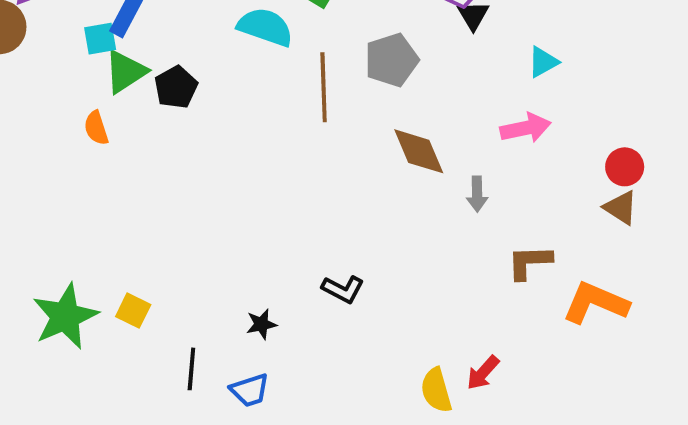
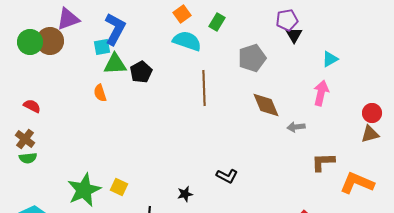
green triangle: (125, 72) -> (115, 64), turned 30
brown line: (324, 87) -> (204, 88), moved
pink arrow: (526, 128) -> (321, 93), turned -65
gray arrow: (477, 194) -> (296, 127), turned 84
brown triangle: (621, 208) -> (370, 134), turned -48

